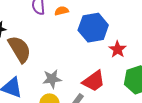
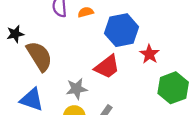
red trapezoid: (94, 81) -> (107, 67), moved

